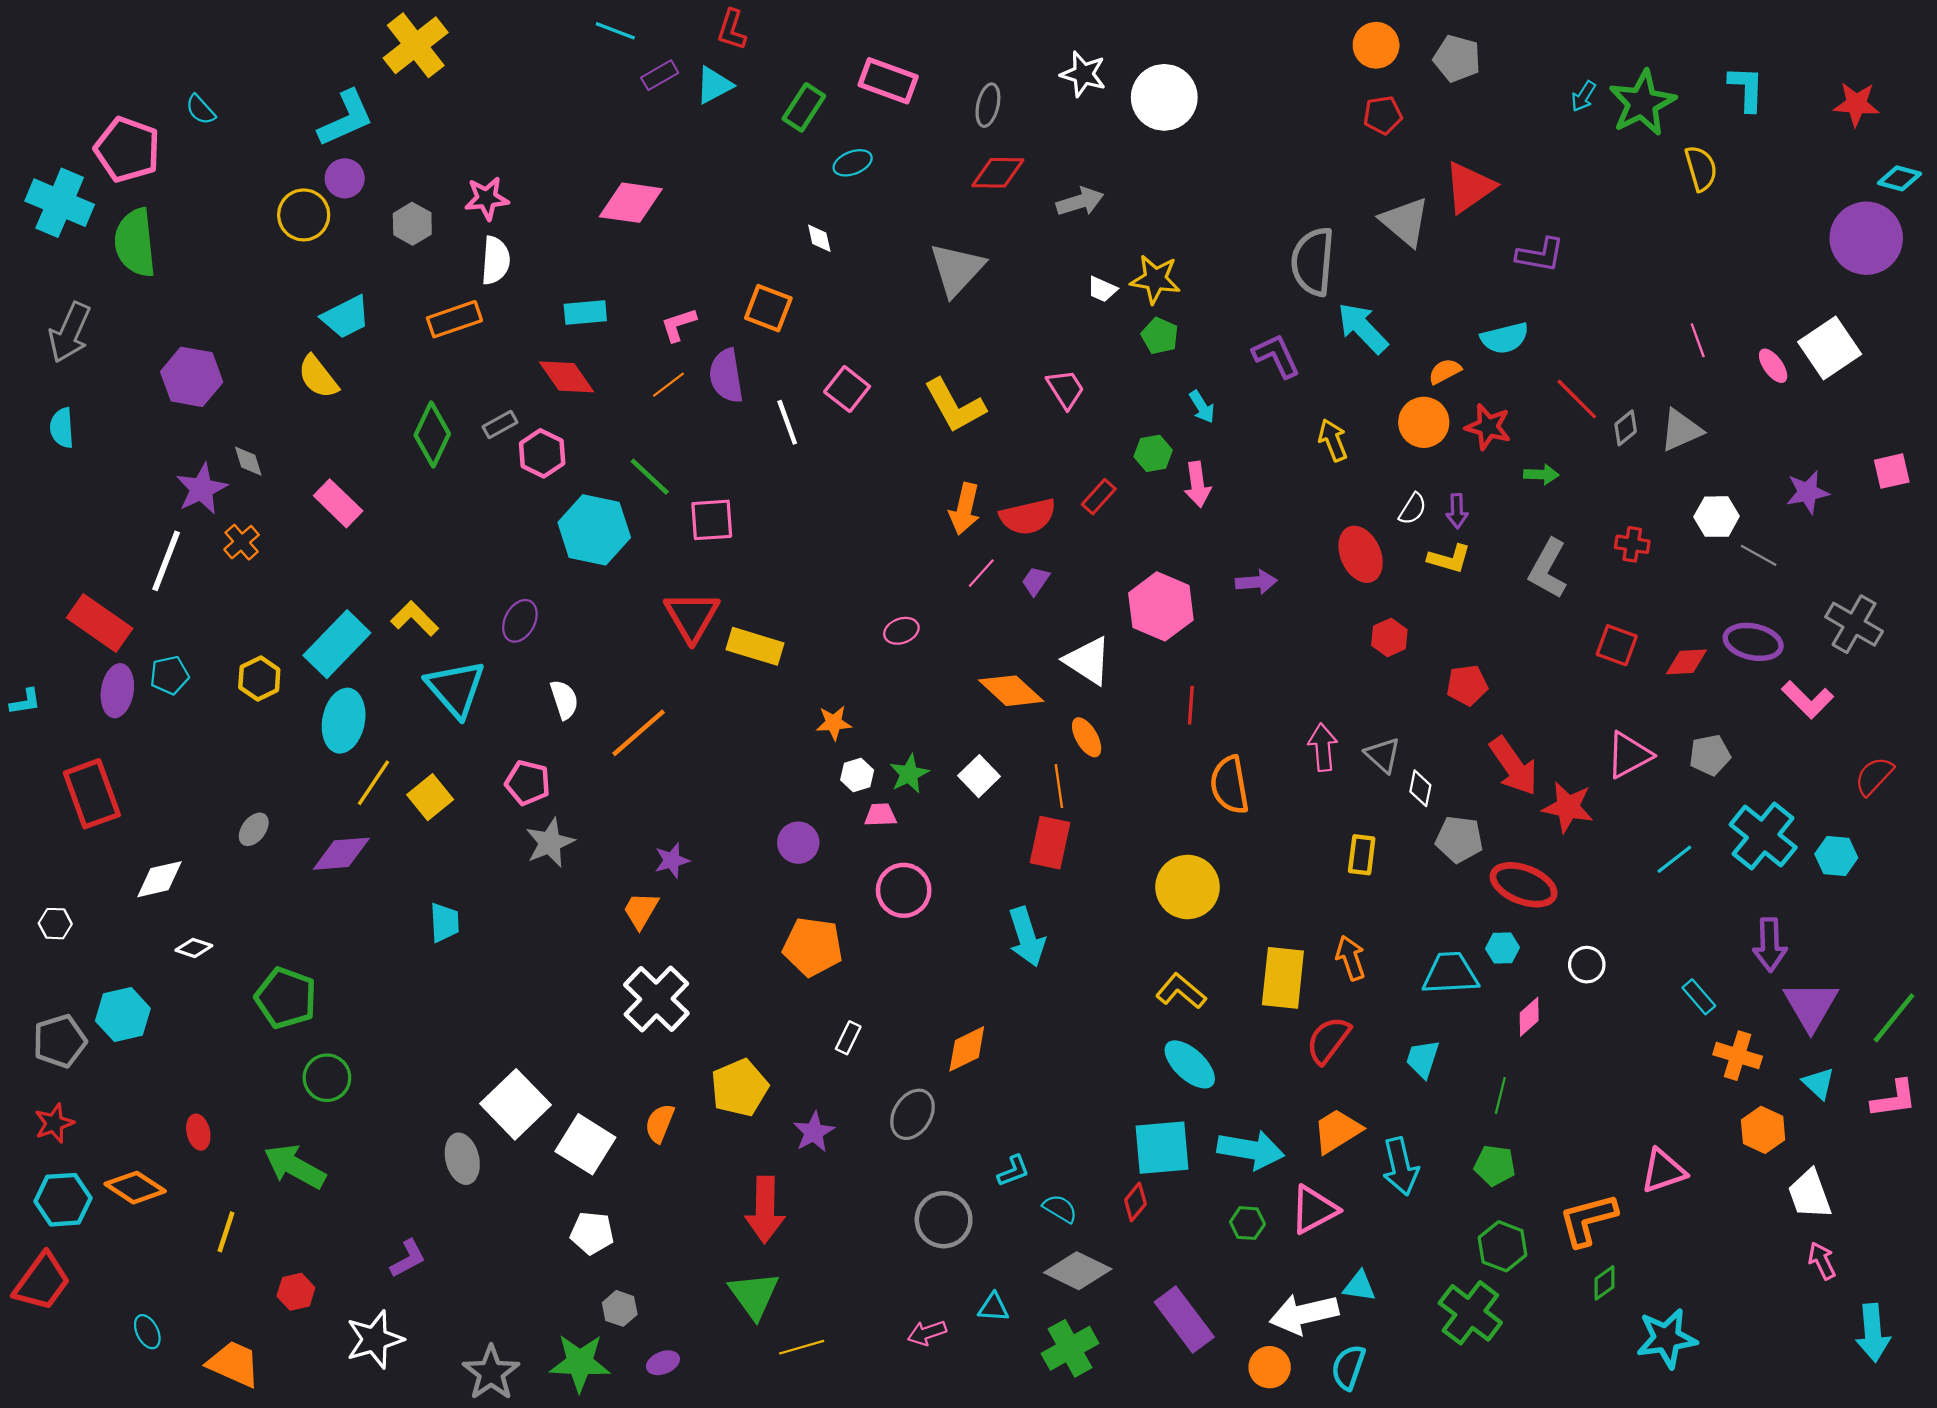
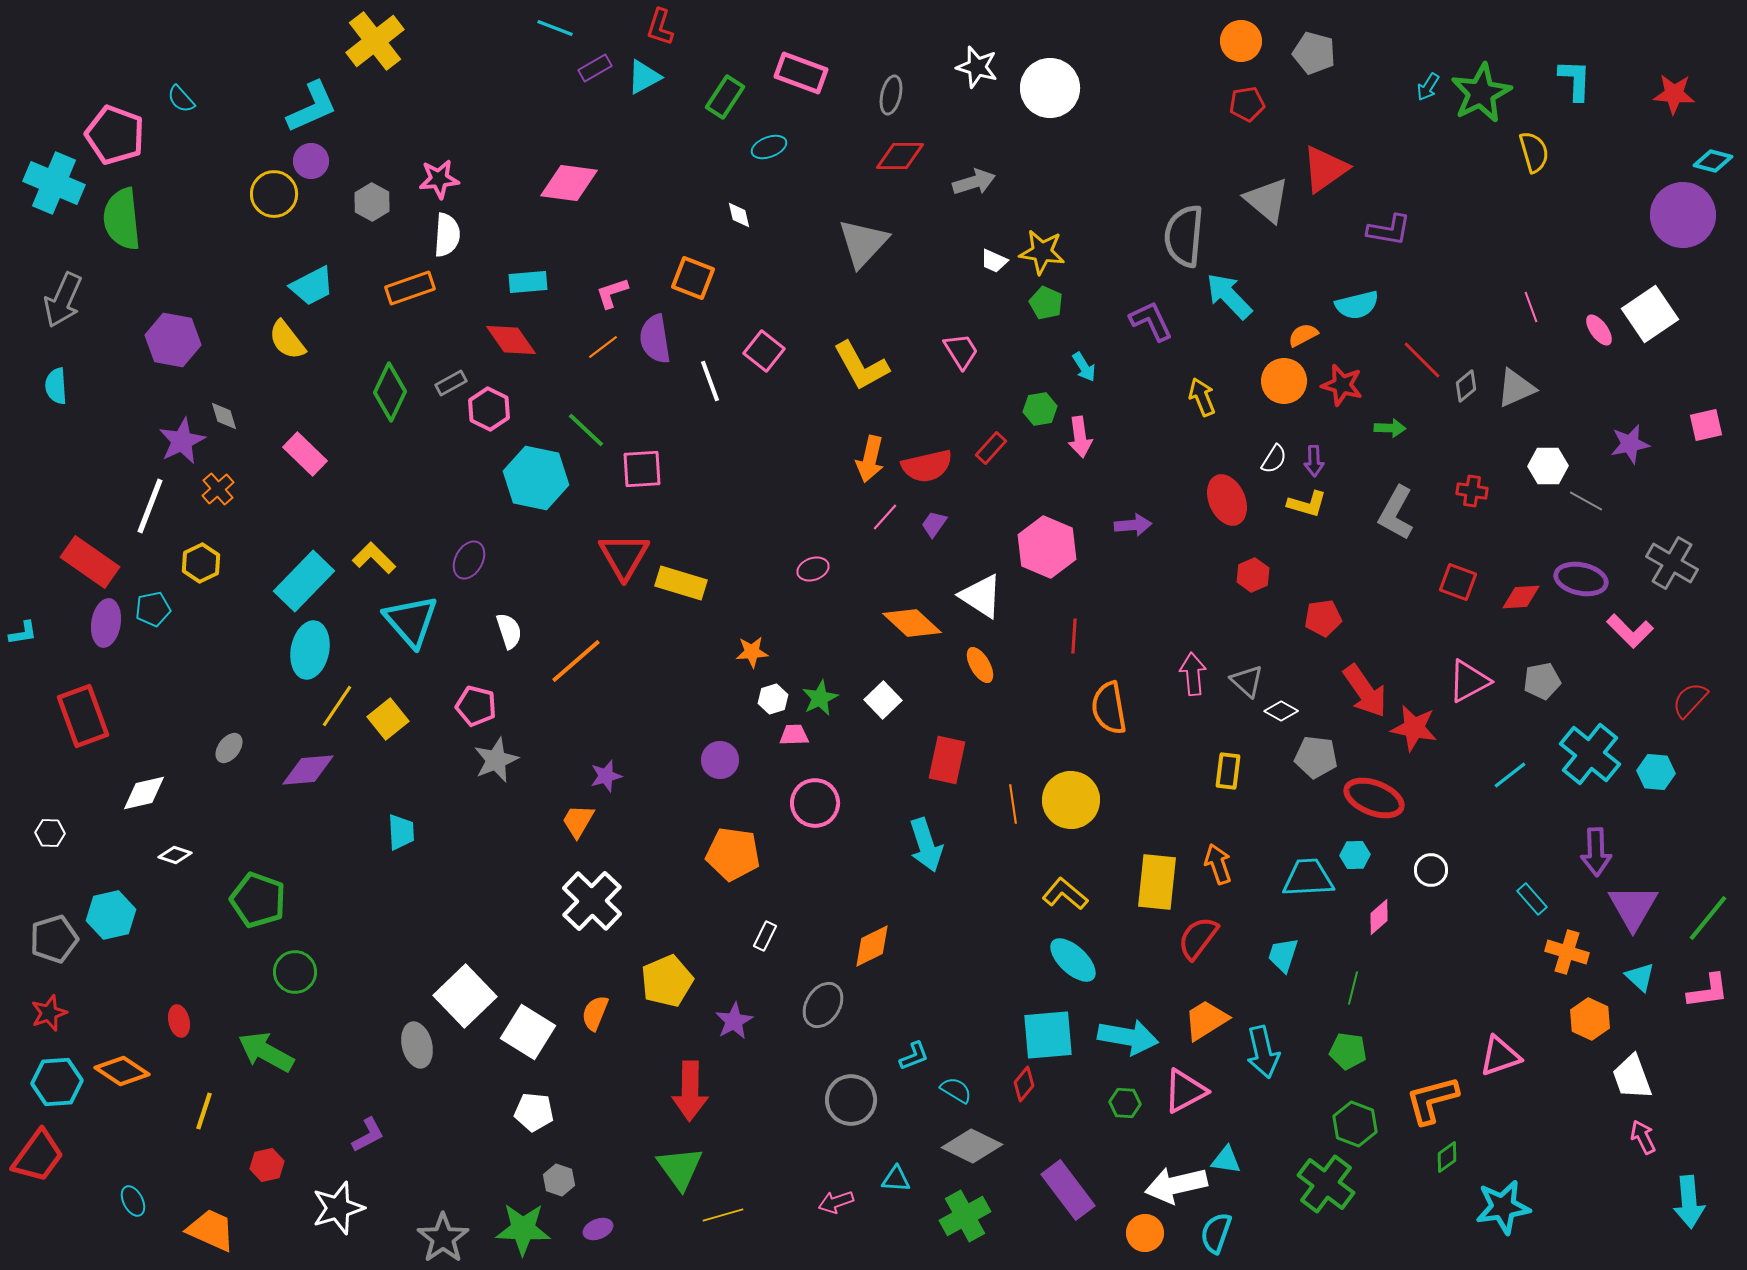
yellow hexagon: (259, 678) -> (201, 563), moved
orange line: (1059, 786) -> (1013, 804), moved
white diamond: (1420, 788) -> (1281, 711), turned -72

